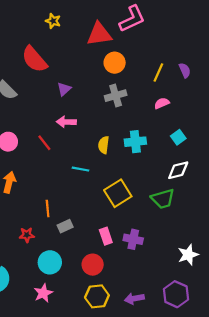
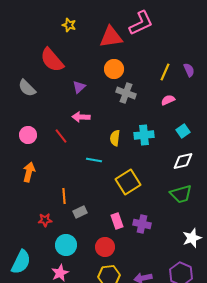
orange circle: (115, 63) -> (114, 69), moved
gray cross: (116, 96) -> (126, 93), turned 36
green trapezoid: (163, 199) -> (181, 194), moved

